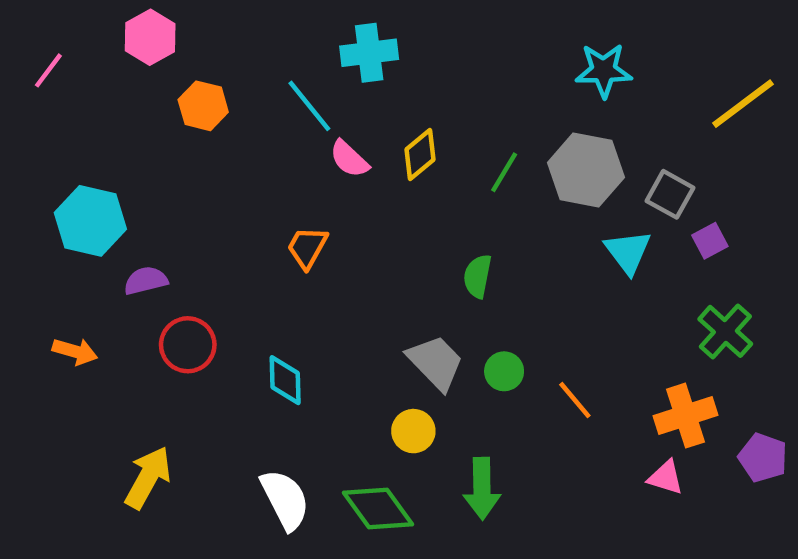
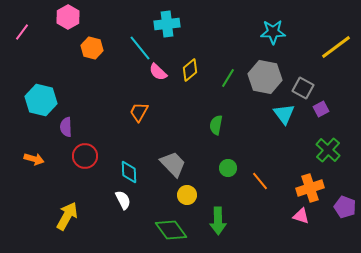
purple semicircle: (146, 281) -> (66, 127), turned -78
gray trapezoid: (436, 362) -> (173, 164), moved
white semicircle: (285, 500) -> (123, 200), moved, size x0.7

